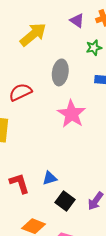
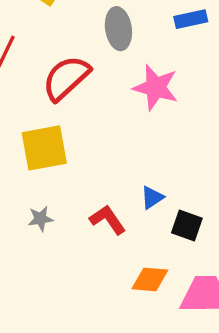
red semicircle: (20, 92) -> (66, 78), size x1.4

